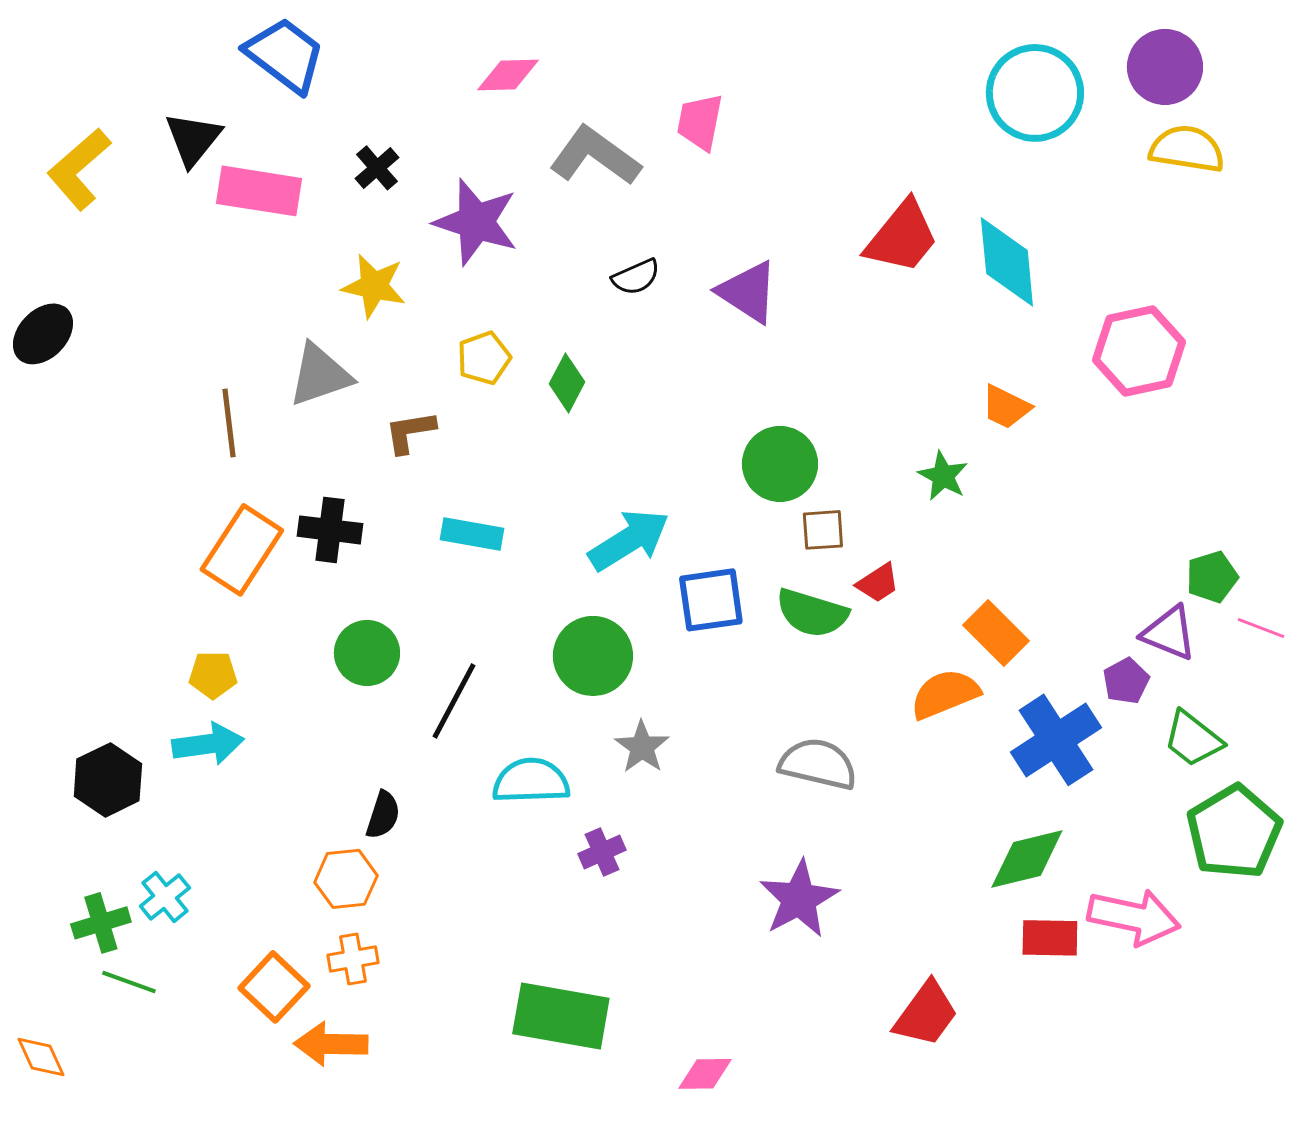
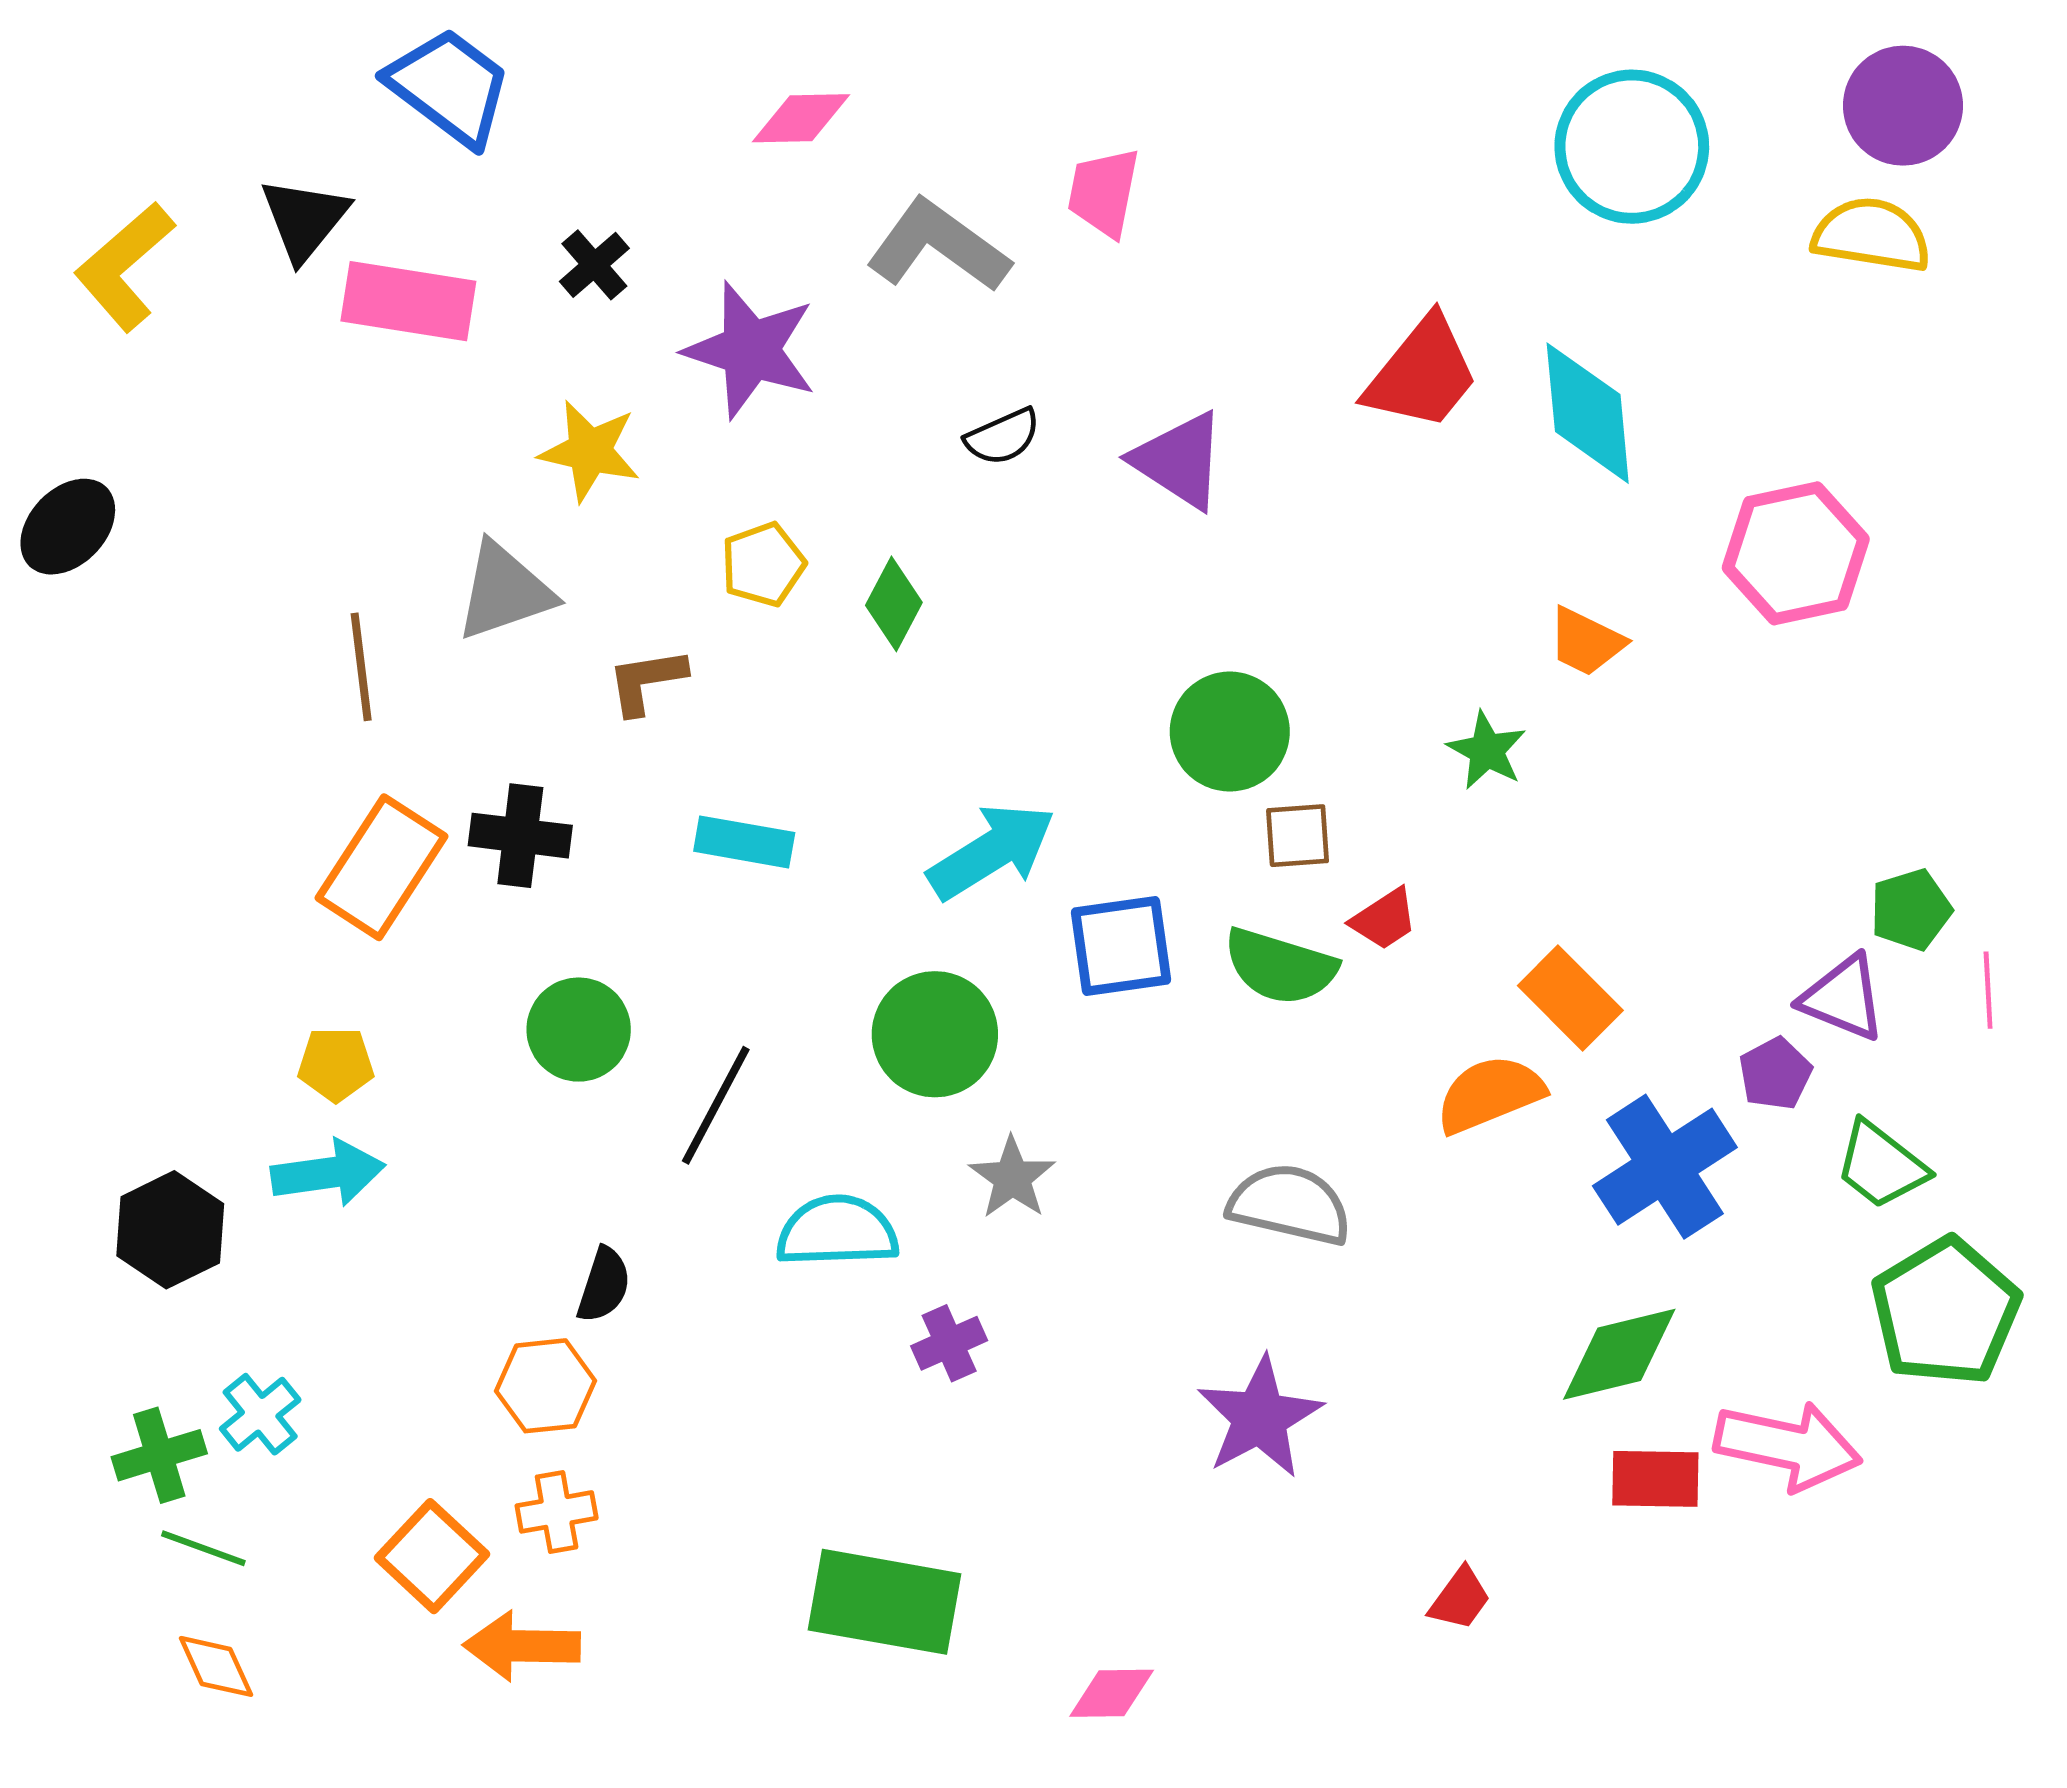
purple circle: (1165, 67) -> (1903, 106), moved
pink line: (1261, 628) -> (1988, 990), turned 66
red trapezoid: (926, 1014) -> (1460, 1599), size x0.6
orange diamond: (41, 1057) -> (216, 1666), moved

